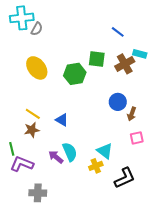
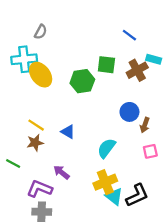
cyan cross: (22, 18) -> (24, 59), moved
green line: (12, 149) -> (13, 163), turned -48
cyan triangle: (105, 151) -> (114, 196), moved
cyan semicircle: (70, 152) -> (106, 148), moved, turned -120
purple L-shape: (22, 164) -> (39, 189), moved
yellow cross: (96, 166) -> (105, 182), size x1.5

